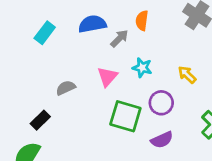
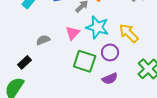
cyan star: (142, 68) -> (97, 27), size x1.6
yellow arrow: (187, 75) -> (129, 33), size x1.5

